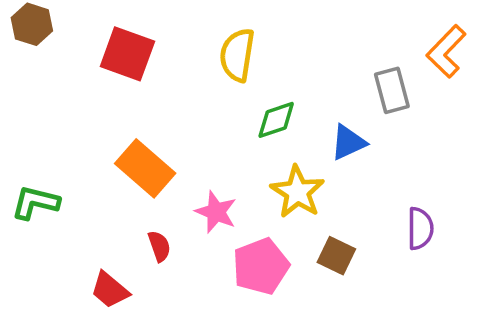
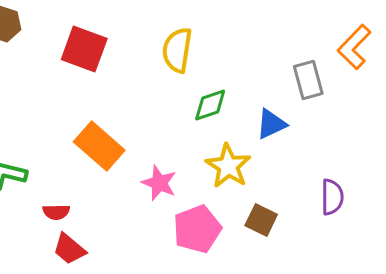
red semicircle: (159, 246) -> (56, 212), moved, turned 108

